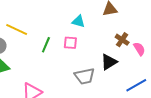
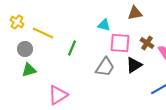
pink square: (70, 43) -> (120, 43), moved, size x1.5
gray trapezoid: (85, 76) -> (105, 67), moved, turned -45

